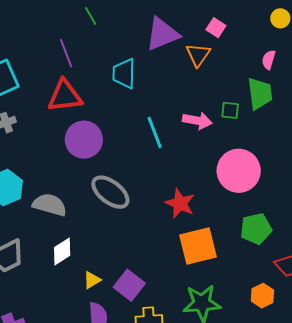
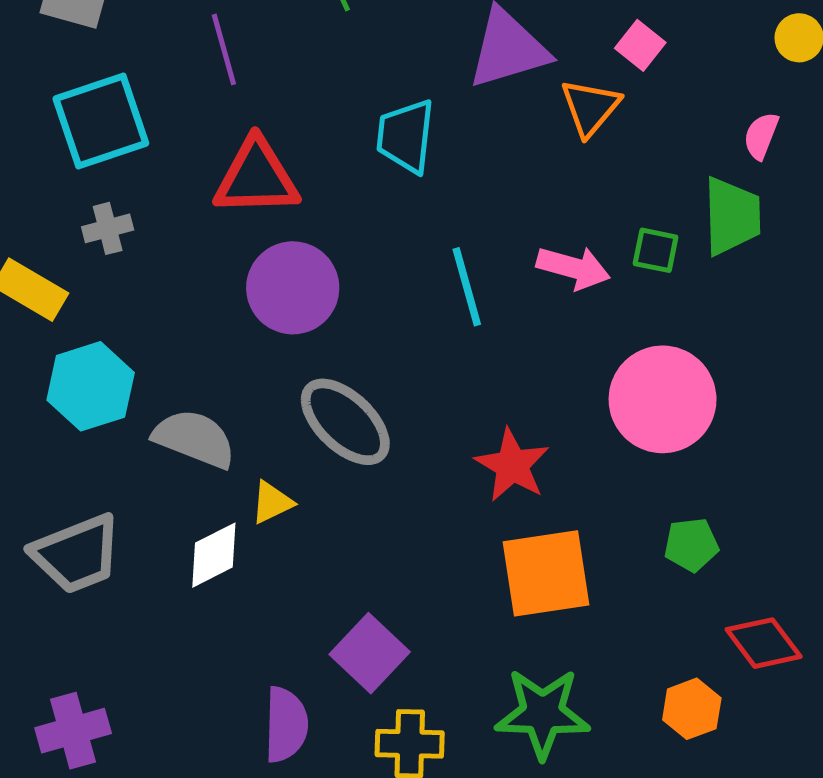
purple line: (66, 53) -> (224, 49), moved
green pentagon: (256, 229) -> (691, 545), size x0.7
yellow triangle: (92, 280) -> (272, 502), moved

